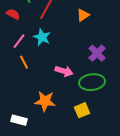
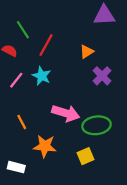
purple cross: (97, 53) -> (102, 76), moved
orange line: (24, 62) -> (22, 122), moved
pink arrow: (64, 71) -> (66, 113), size x1.4

